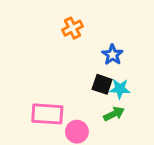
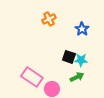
blue star: (112, 55) -> (82, 29), moved
pink rectangle: (47, 114) -> (32, 77), turned 30

